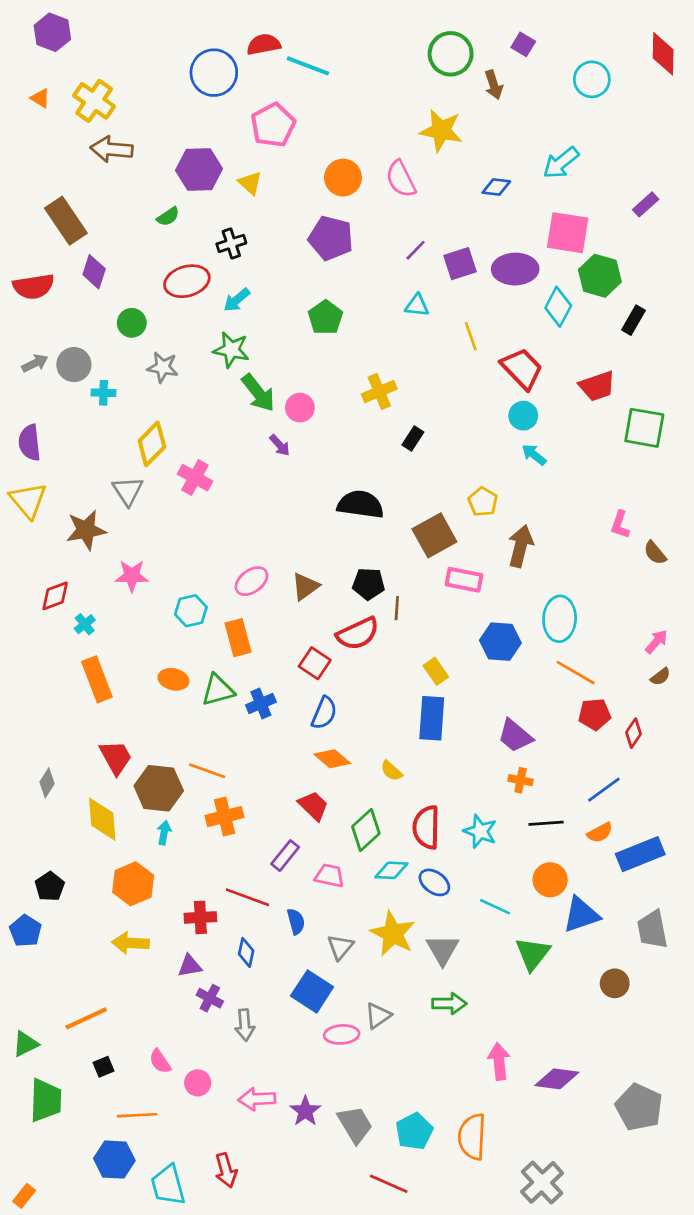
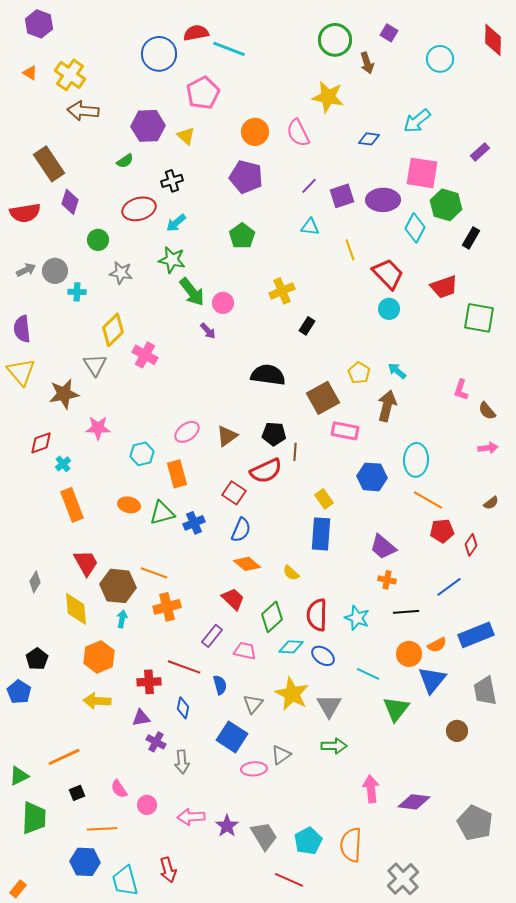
cyan arrow: (534, 455) -> (397, 371), moved
pink arrow: (656, 642) -> (488, 448), moved, turned 42
orange semicircle: (600, 833) -> (437, 645), moved
blue triangle: (581, 915) -> (432, 680), turned -32

